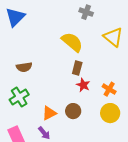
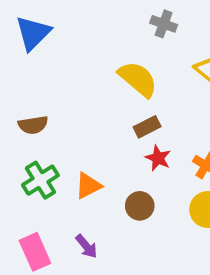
brown semicircle: (24, 67) -> (33, 125), moved
brown rectangle: (77, 68) -> (147, 127), turned 48
orange triangle: (49, 113) -> (88, 186), moved

